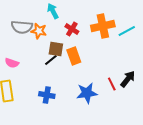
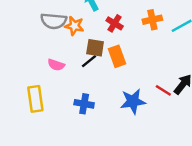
orange cross: (103, 26) -> (152, 20), size x0.7
pink semicircle: (12, 63) -> (56, 65), moved
red line: (112, 84) -> (163, 90), turned -32

